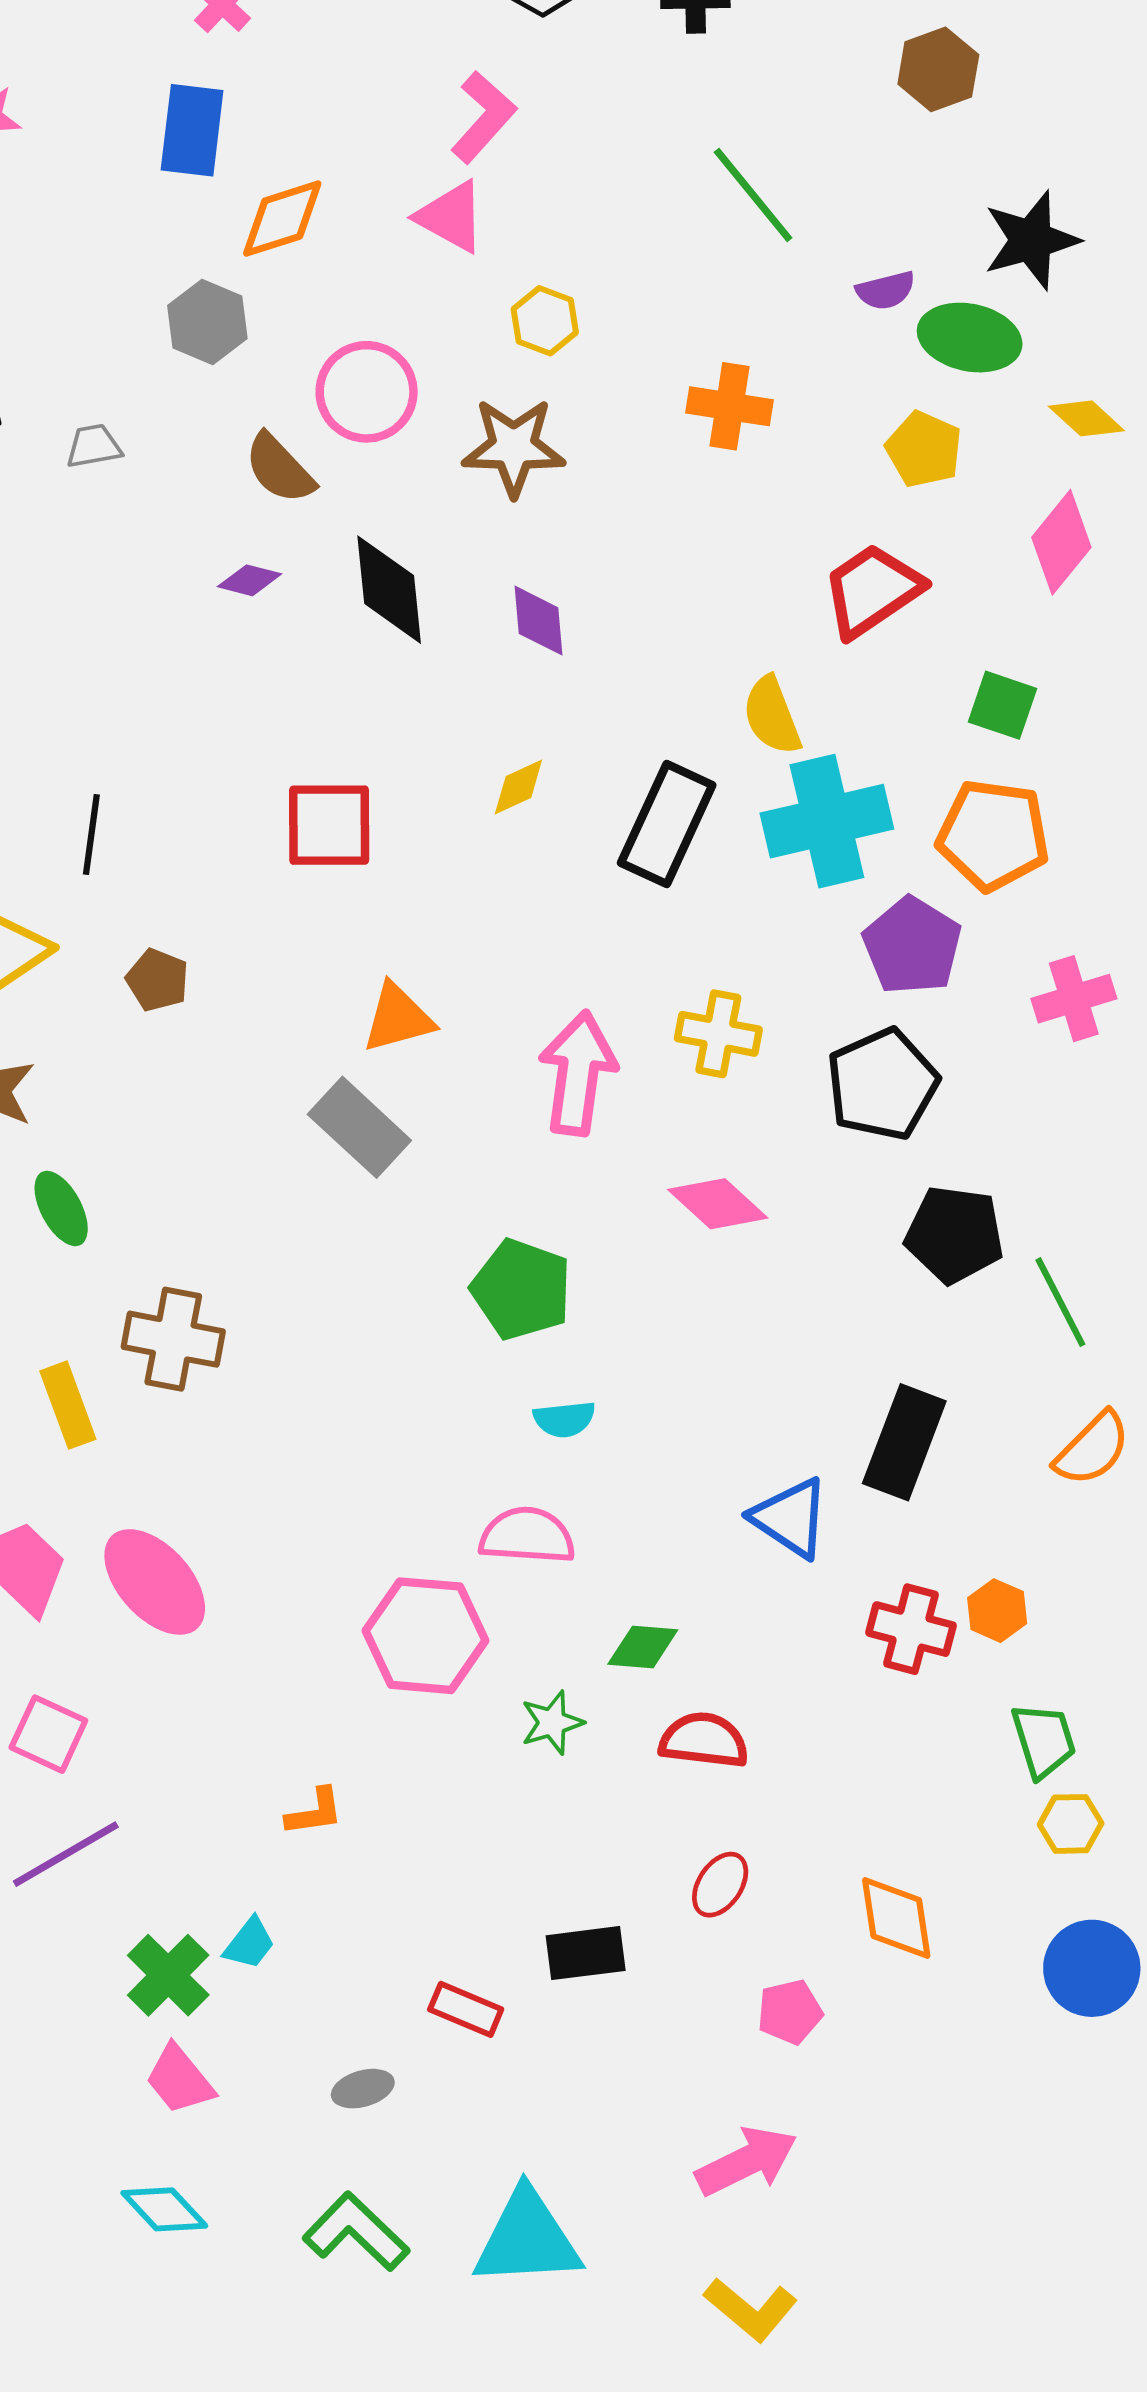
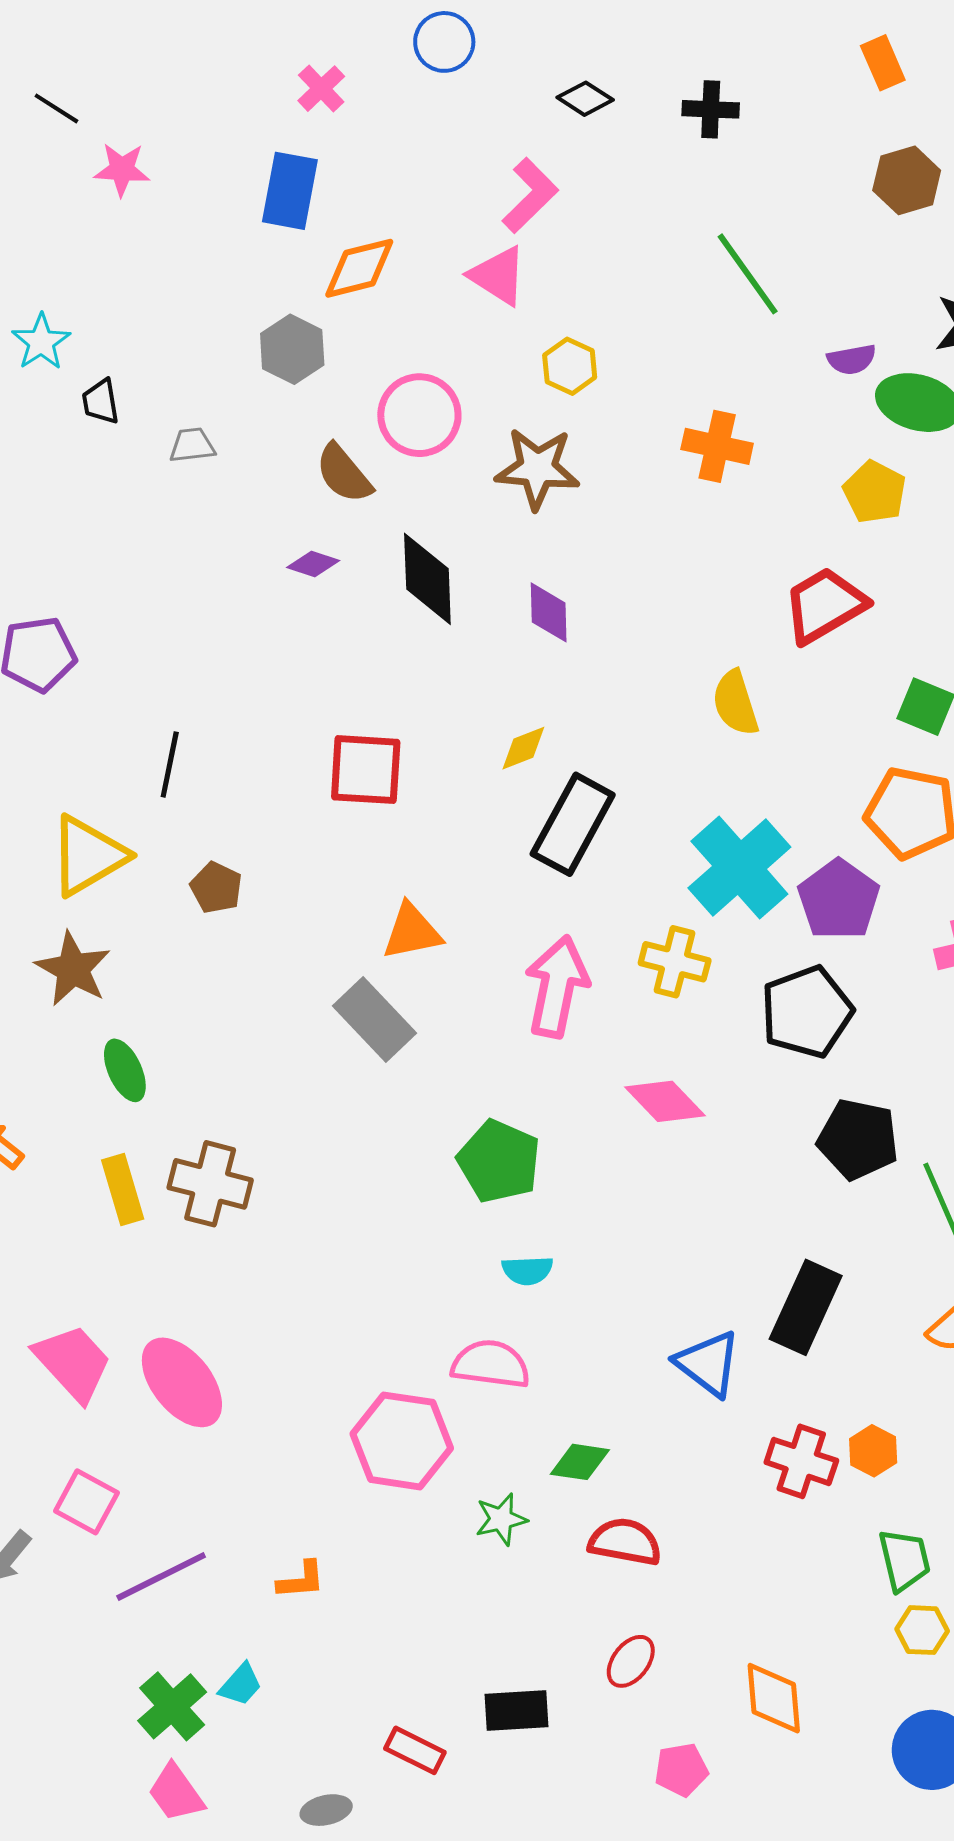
cyan cross: (827, 821) -> (739, 868), moved, turned -32
black rectangle: (667, 824) -> (573, 824), moved
yellow rectangle: (68, 1405) -> (123, 1189), moved
purple line: (66, 1854) -> (161, 1577), moved

